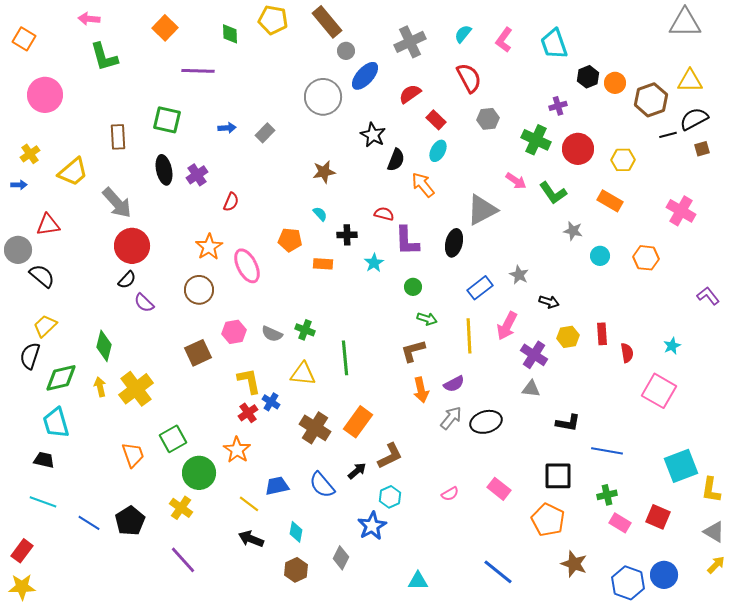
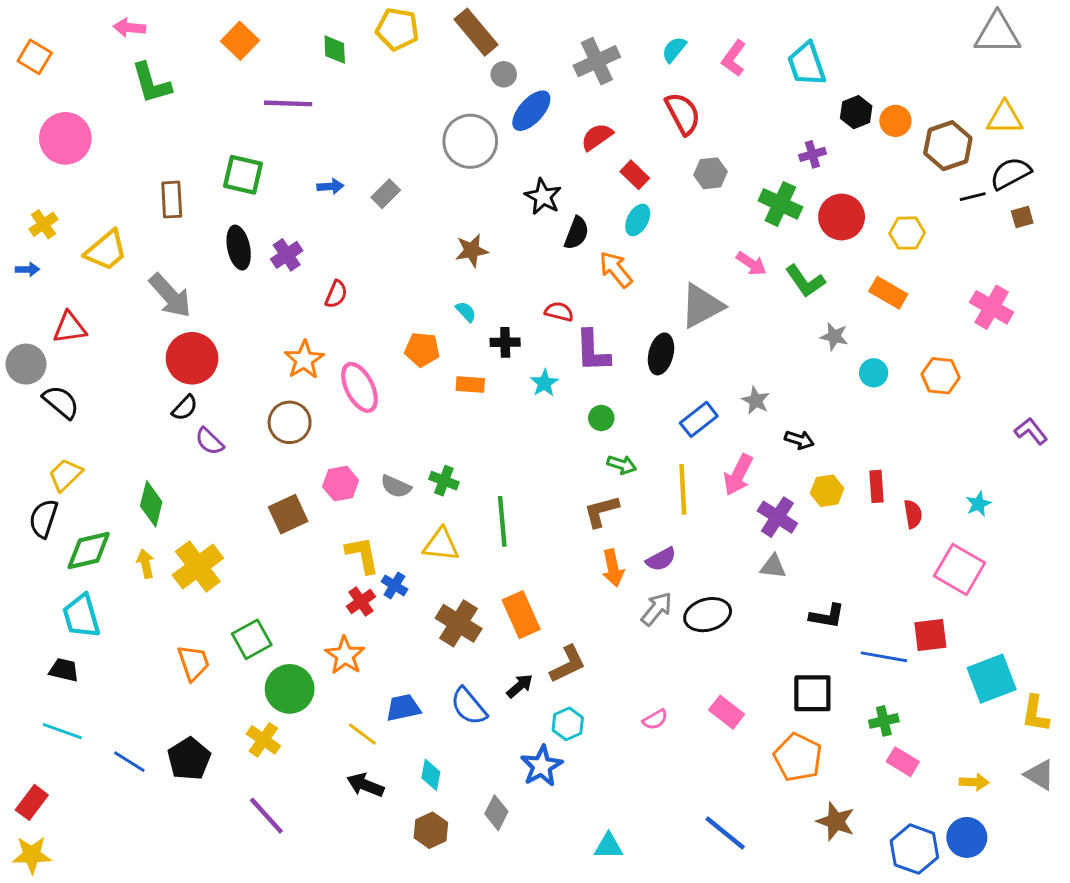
orange rectangle: (358, 422) -> (521, 615), turned -60
red square: (658, 517) -> (930, 635), moved, turned -30
yellow arrow: (716, 565) -> (974, 782), moved, turned 48

